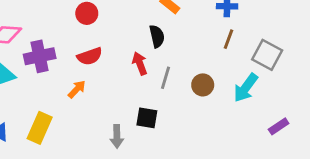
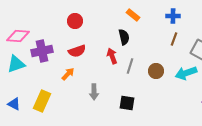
cyan arrow: (246, 88) -> (186, 73), turned 35
black square: (147, 118) -> (127, 103), moved
gray arrow: (117, 136) -> (94, 92), moved

